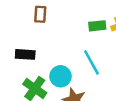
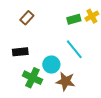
brown rectangle: (40, 14) -> (27, 18), turned 48

